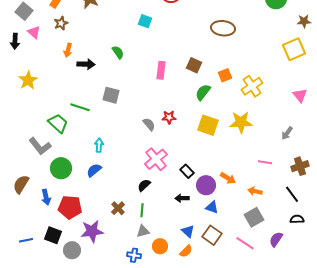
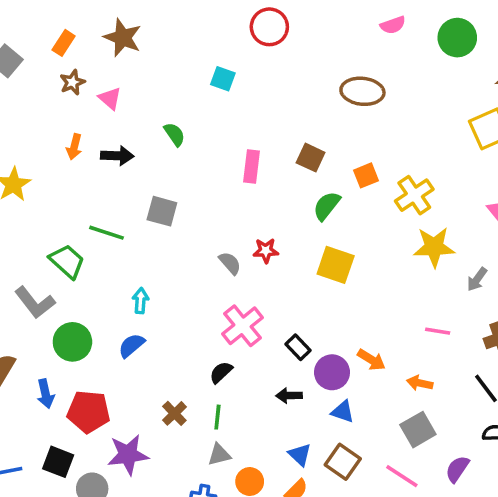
pink triangle: (34, 32) -> (110, 98), moved
orange arrow: (68, 50) -> (74, 147), moved
yellow star: (241, 122) -> (434, 247), moved

